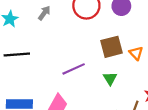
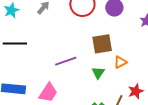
orange triangle: (136, 53) -> (120, 62), moved, turned 40

